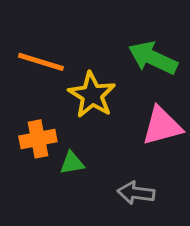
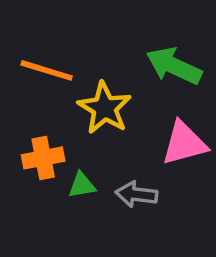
gray arrow: (136, 193) -> (136, 194), moved

